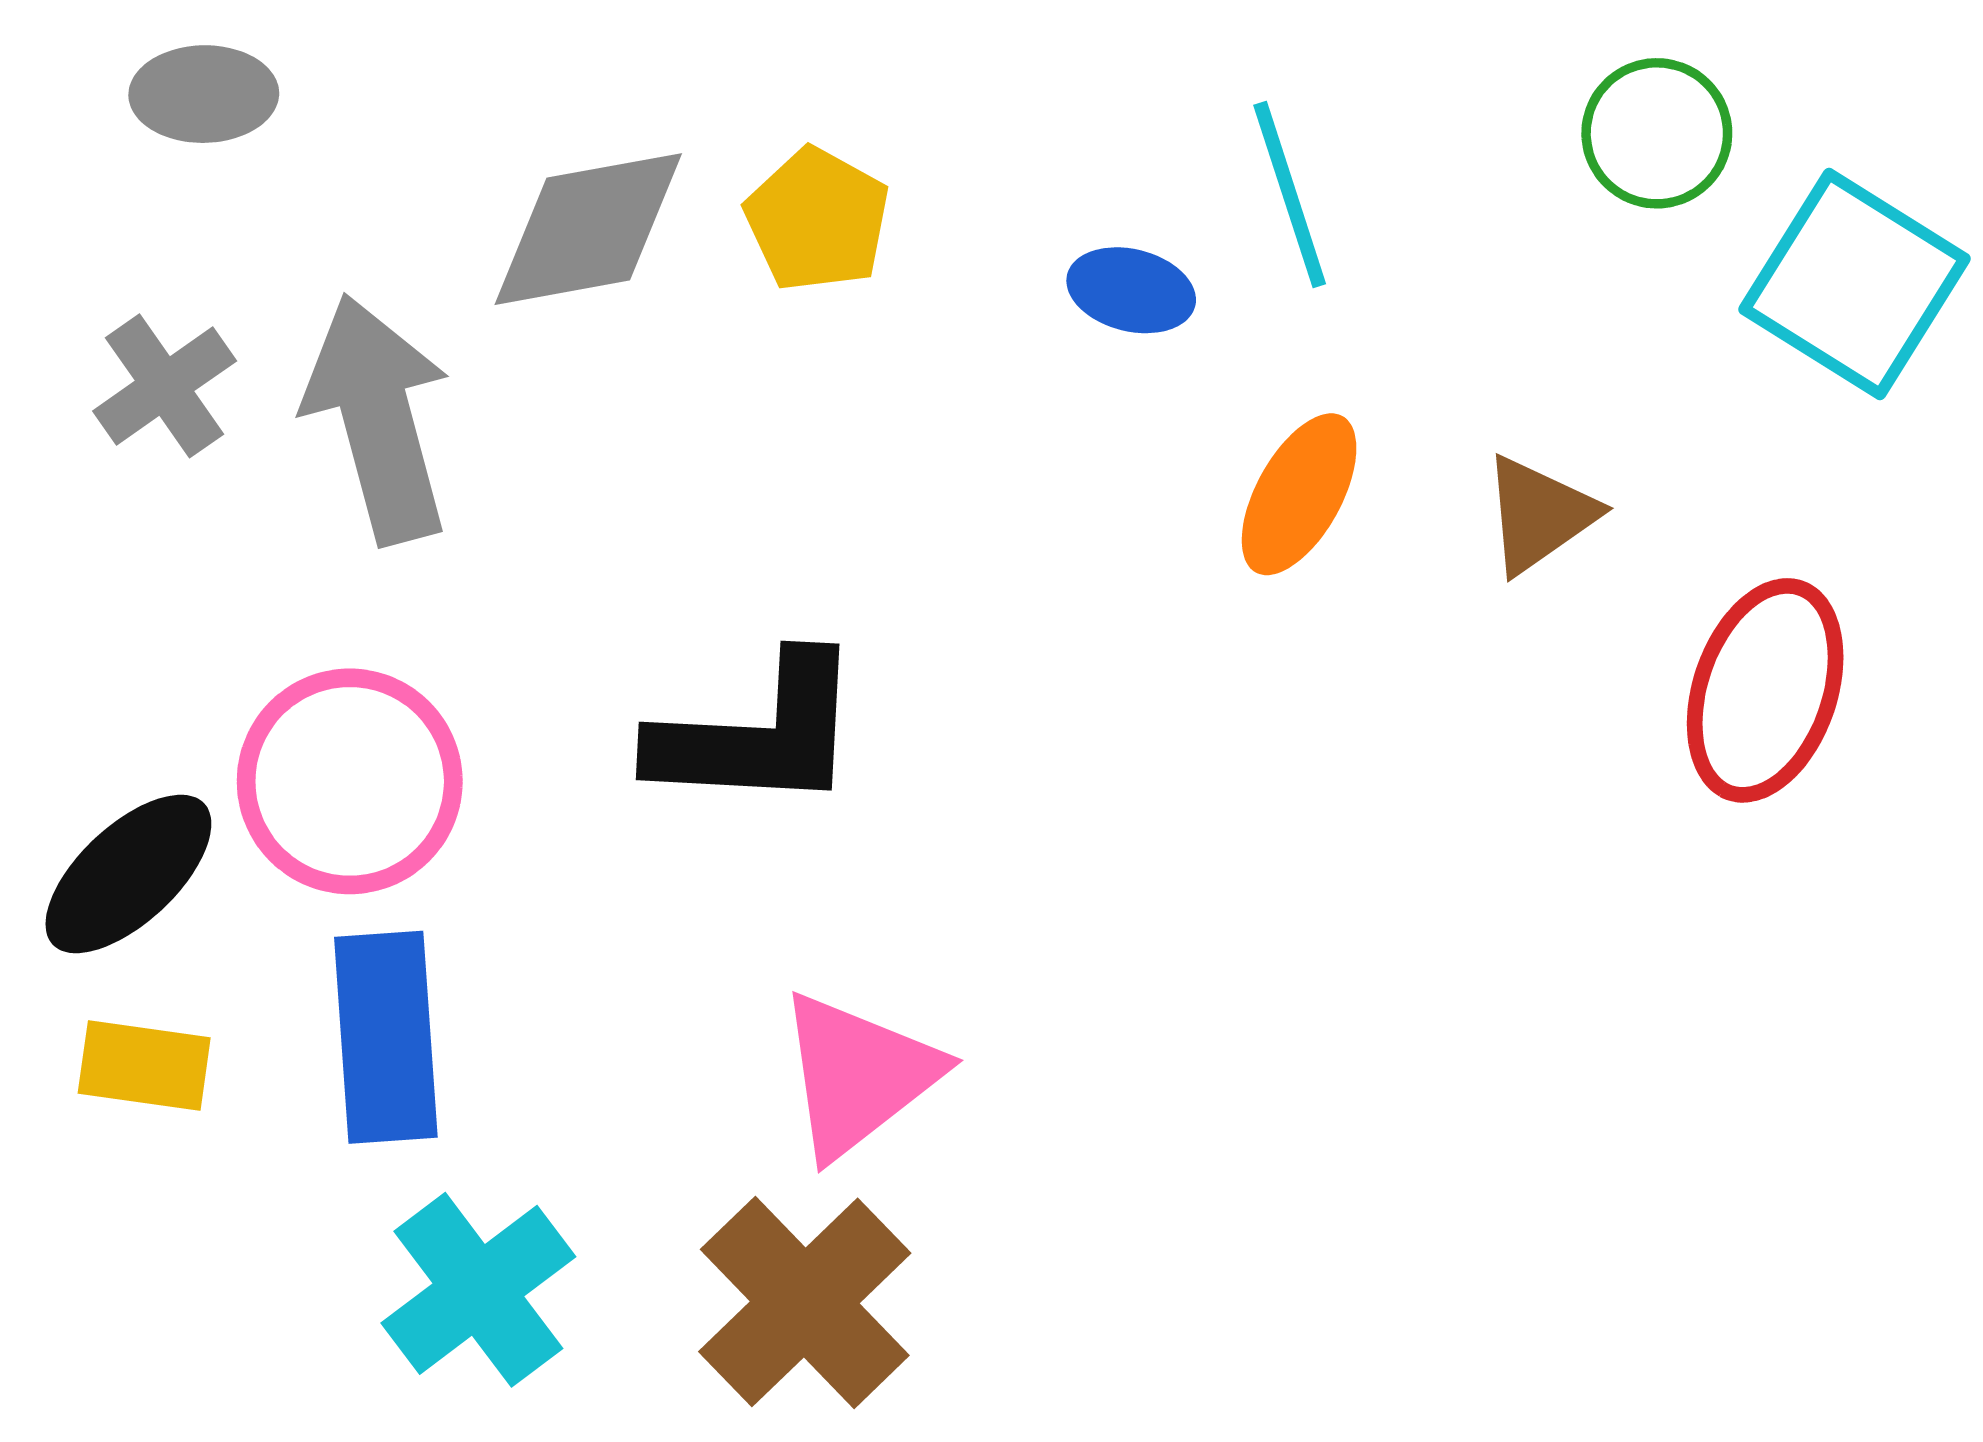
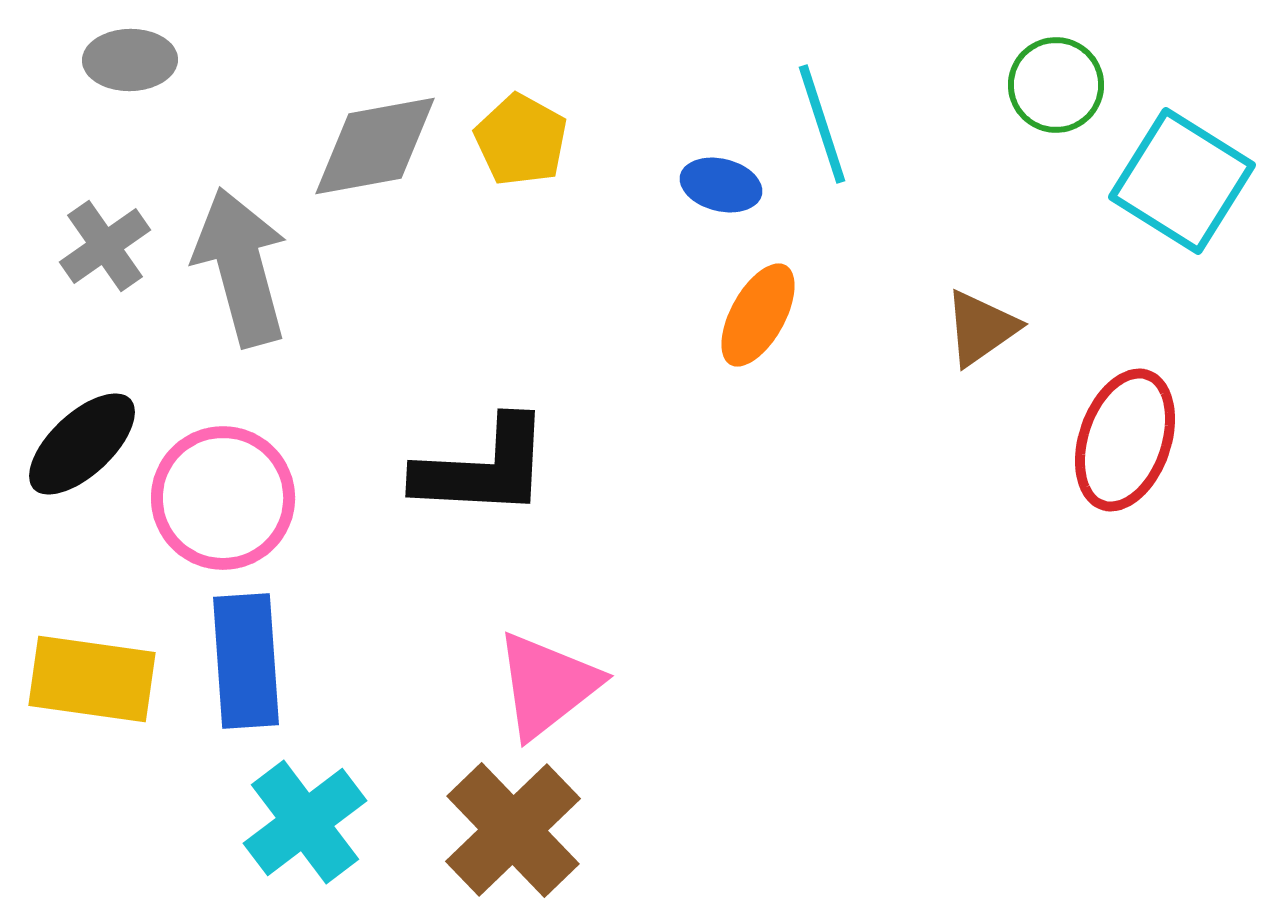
orange ellipse: (1299, 494) -> (758, 315), moved
black ellipse: (128, 874) -> (82, 444), moved
yellow rectangle: (144, 1065) -> (92, 679), size x1.5

